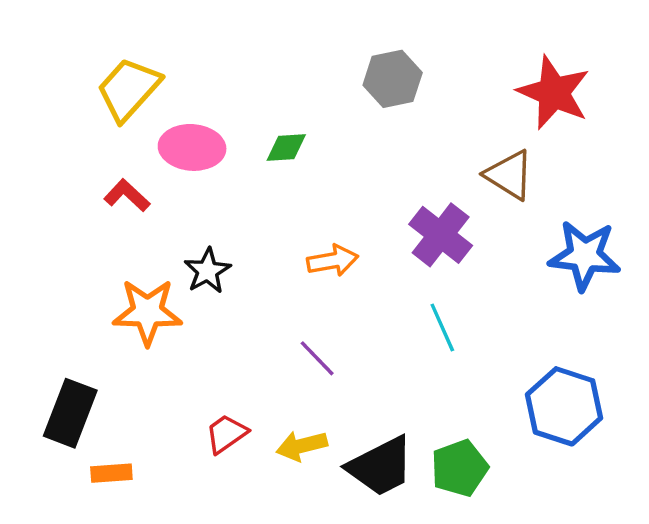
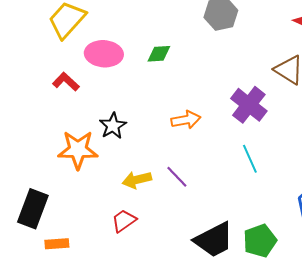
yellow arrow: (302, 446) -> (137, 180), moved

